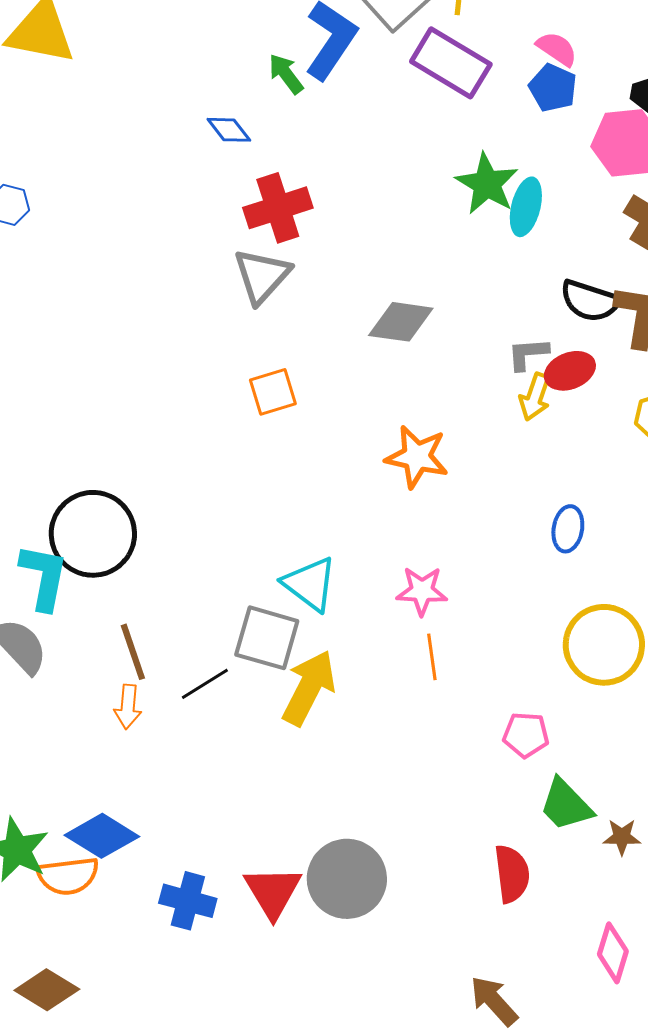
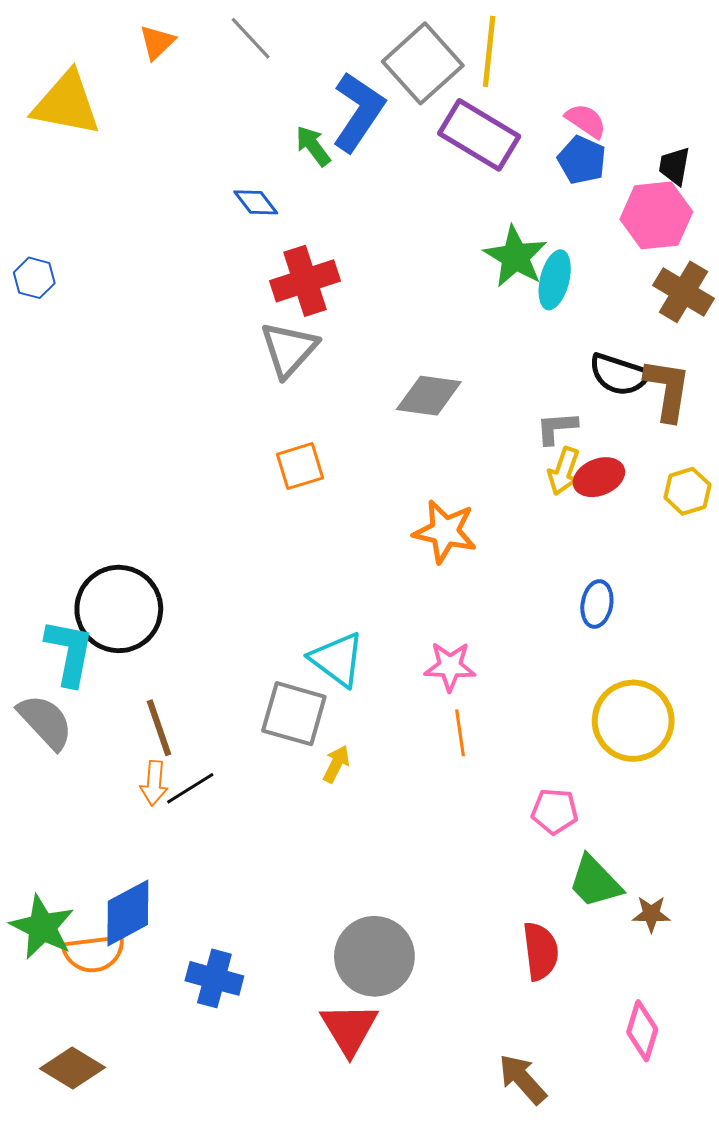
red ellipse: (570, 371) -> (599, 477), moved
black line: (205, 684) -> (190, 788), moved
yellow arrow: (309, 688) -> (336, 764), size x0.5
blue diamond: (102, 836) -> (128, 913), turned -60
red triangle: (273, 892) -> (349, 1029), moved

